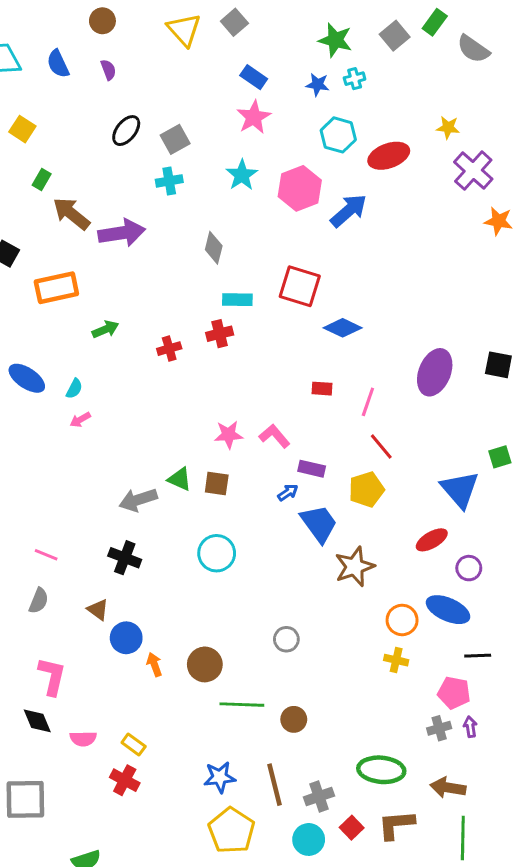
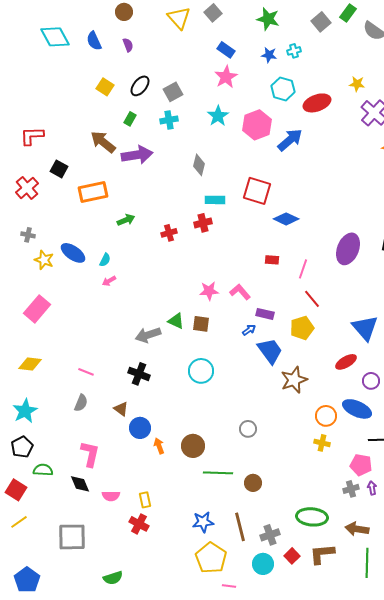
green star: (335, 40) -> (268, 19), moved
yellow square: (22, 129) -> (105, 87), moved
green rectangle: (42, 179) -> (130, 119), moved
yellow rectangle: (134, 745) -> (145, 500), turned 42

